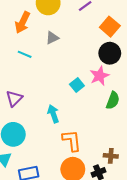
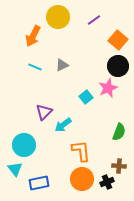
gray triangle: (52, 38) -> (62, 65), moved
purple triangle: (14, 98) -> (44, 112), moved
green semicircle: (113, 100) -> (119, 132), moved
cyan arrow: (53, 114) -> (63, 125), turned -108

